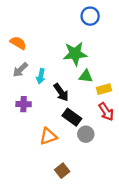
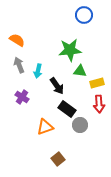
gray arrow: (20, 70) -> (19, 65), turned 112
purple cross: (24, 104) -> (22, 97), turned 32
red arrow: (106, 112) -> (99, 104), turned 30

